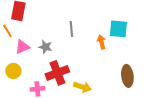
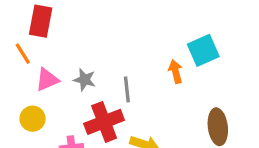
gray line: (71, 29) -> (127, 89), moved
cyan square: (118, 29) -> (203, 50), turned -30

